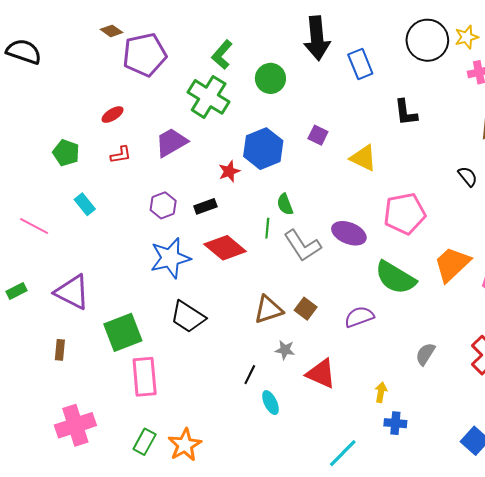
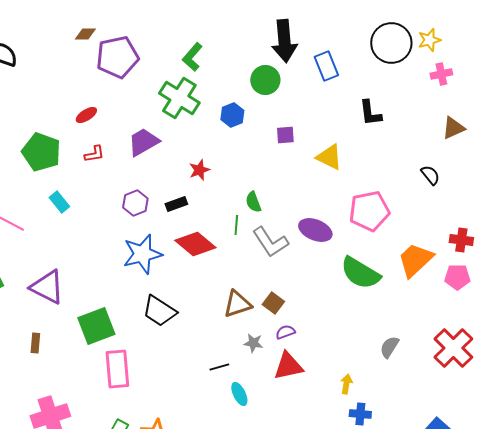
brown diamond: (111, 31) -> (85, 34), turned -35
green circle: (270, 78) -> (265, 80), moved
purple square: (318, 135) -> (285, 135), turned -30
blue hexagon: (263, 149) -> (232, 115), moved, size x0.6
green pentagon: (66, 153) -> (41, 152), size x1.5
purple semicircle: (359, 317) -> (285, 332), moved, size x0.7
red triangle: (321, 374) -> (288, 366), turned -36
black line: (250, 375) -> (219, 367), turned 48

